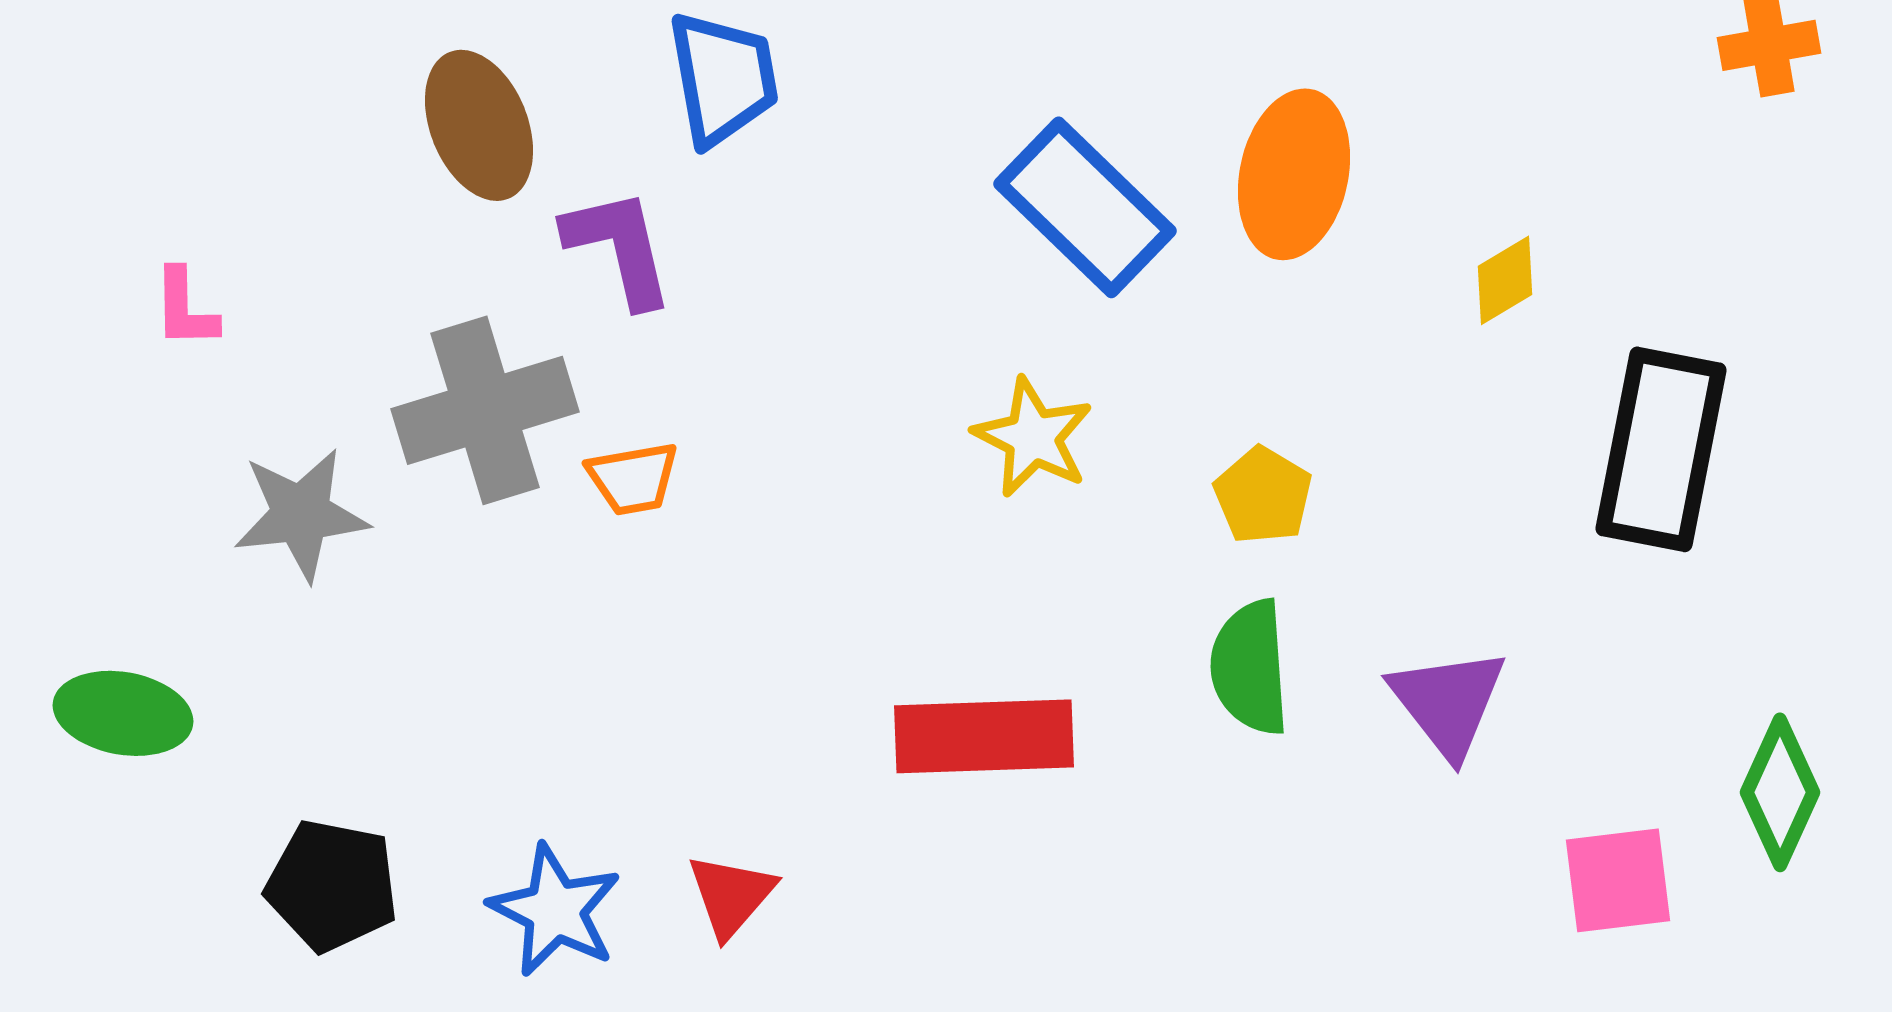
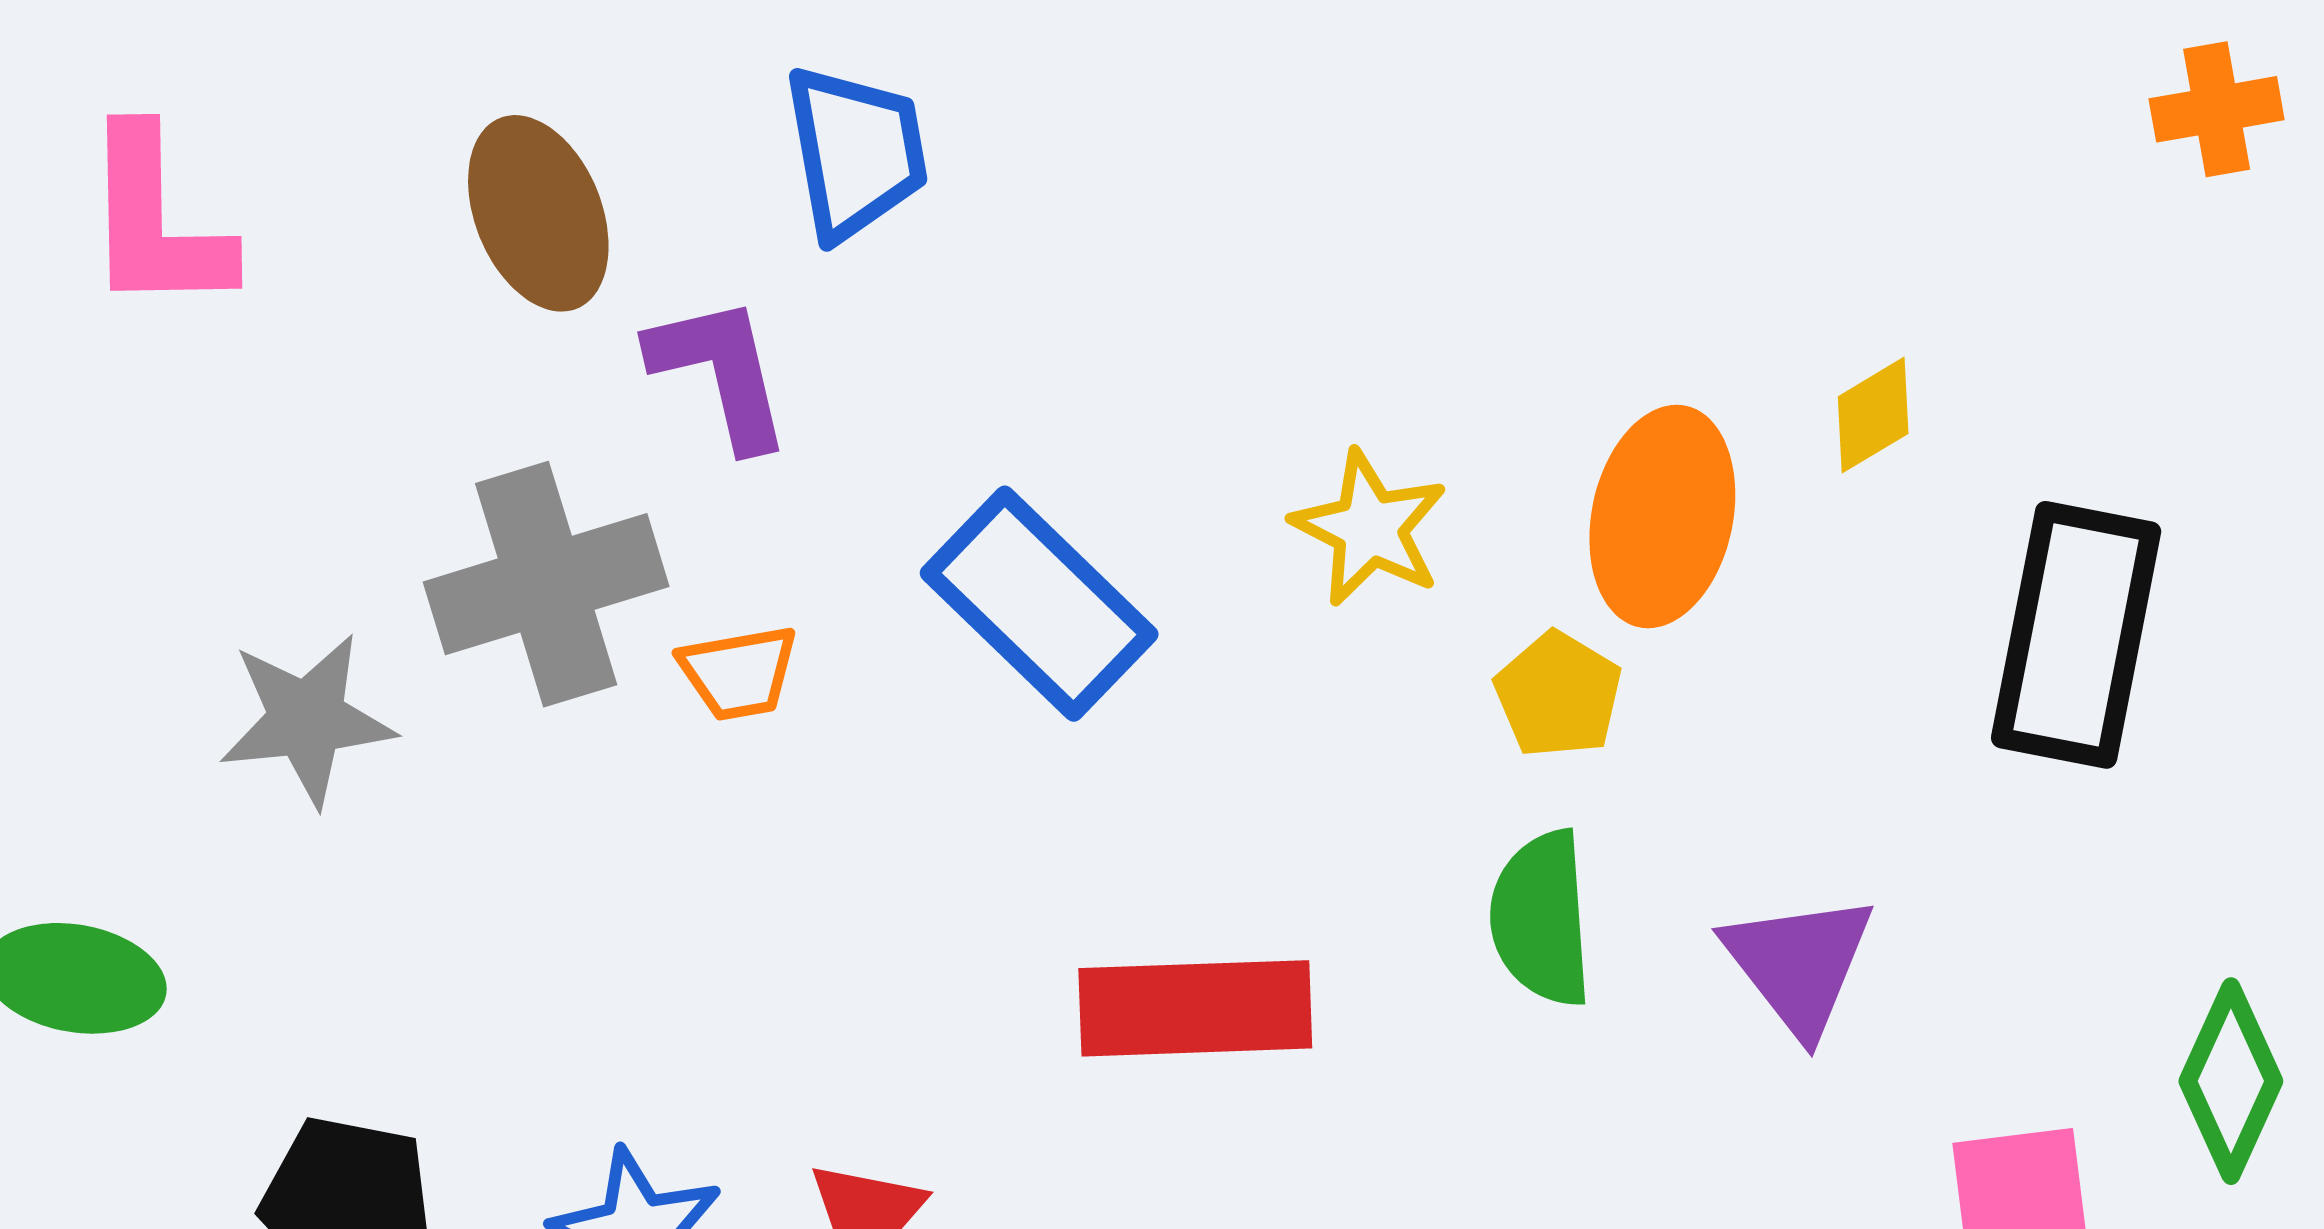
orange ellipse: (1294, 174) -> (1662, 516), moved
blue rectangle: (1085, 207) -> (1039, 604), moved
pink L-shape: (185, 308) -> (156, 221), moved, size x1.8
yellow star: (1033, 437) -> (1370, 528), moved

